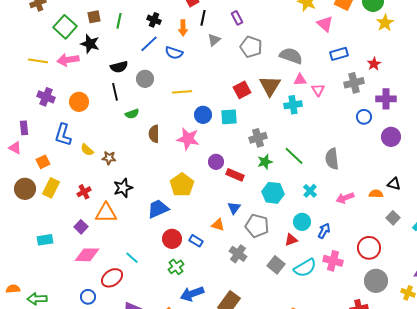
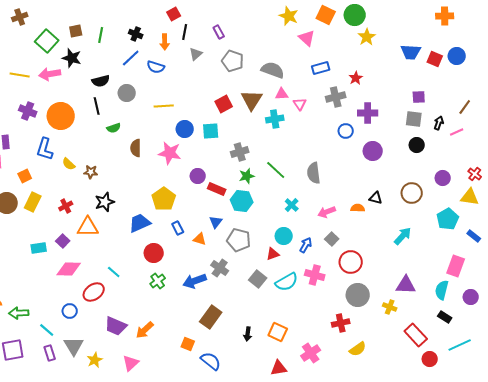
orange circle: (79, 102) -> (61, 116), size x1.4
cyan hexagon: (273, 193) -> (242, 201), moved
gray square: (393, 218) -> (332, 239), moved
cyan rectangle: (45, 240) -> (39, 248), moved
blue rectangle: (196, 241) -> (178, 228), moved, turned 32
blue arrow: (192, 294) -> (195, 281), moved

